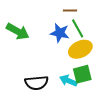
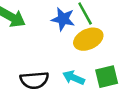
green square: (82, 74) -> (107, 77), moved

